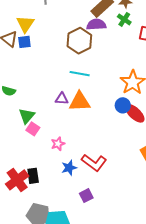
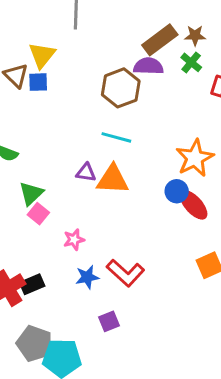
black rectangle: (33, 176) -> (32, 284), turned 70

